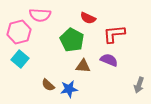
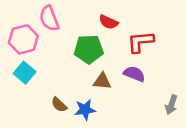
pink semicircle: (40, 15) -> (49, 18), turned 65
green pentagon: (72, 40) -> (89, 49), turned -30

